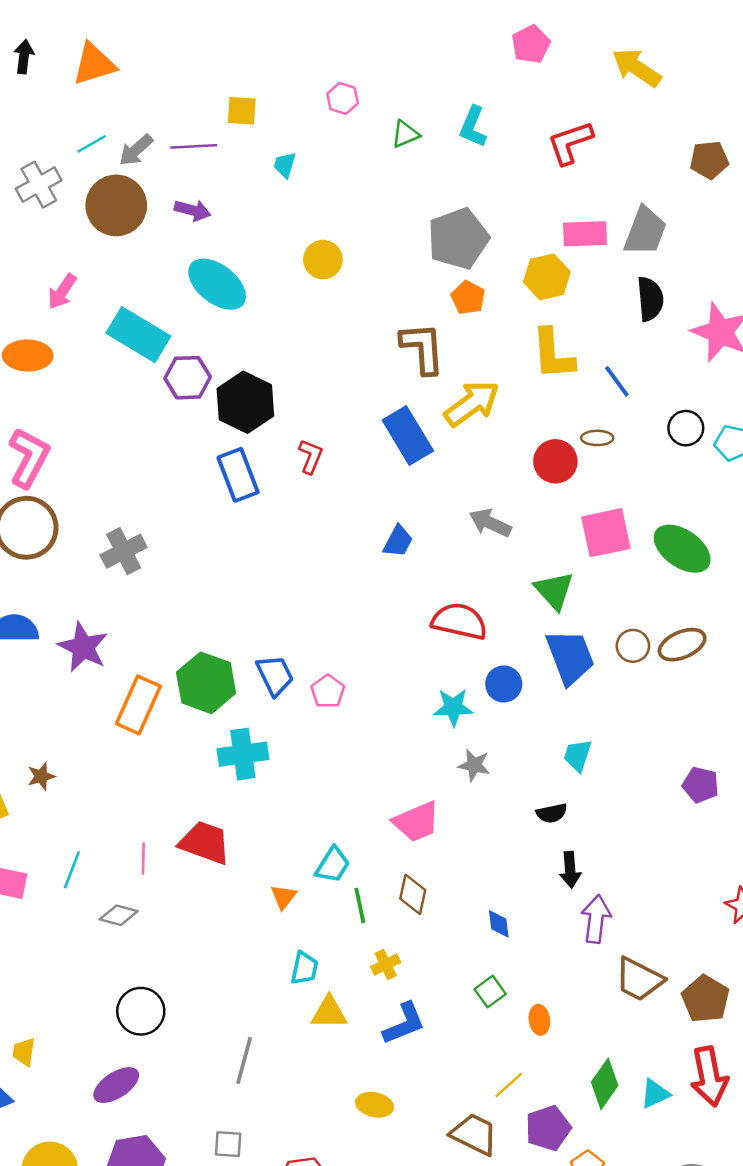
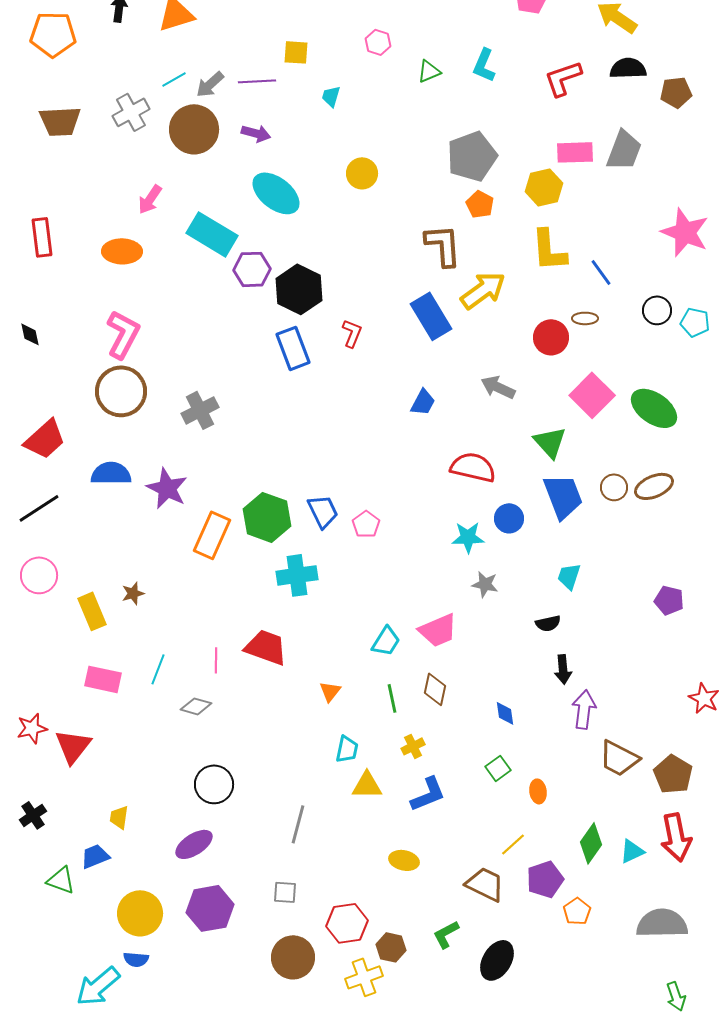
black semicircle: (650, 299) -> (628, 68), moved, turned -87
pink square: (606, 533) -> (592, 395), turned -33
cyan trapezoid: (333, 865) -> (386, 641), moved

